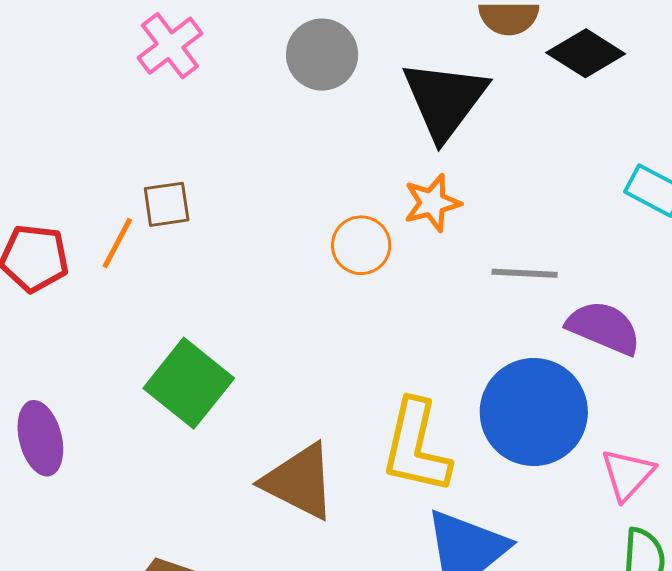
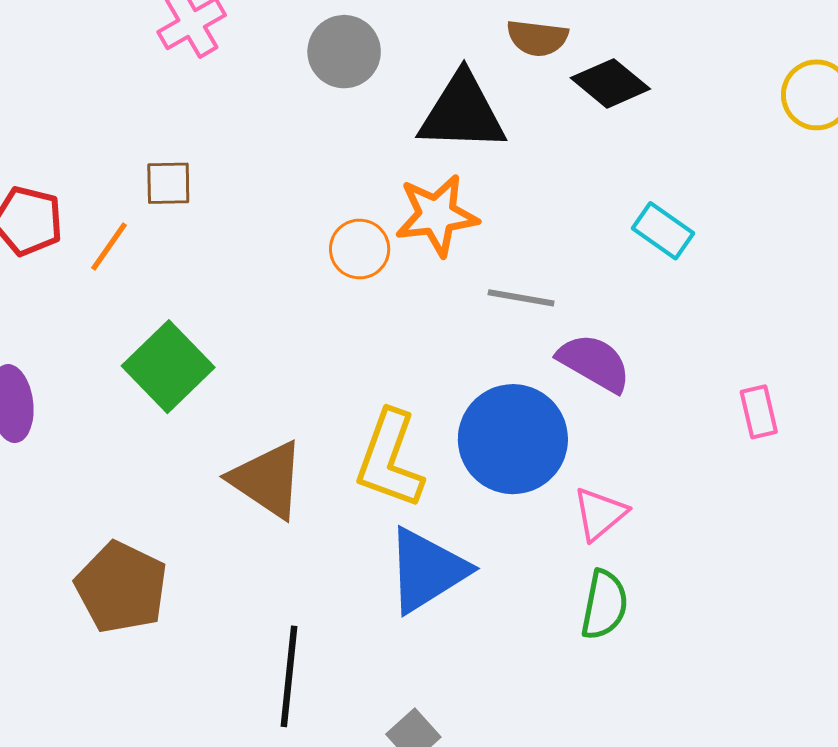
black triangle: (445, 100) -> (462, 113), turned 48
orange star: (432, 203) -> (437, 215), size x1.4
orange line: (117, 243) -> (109, 246), moved

